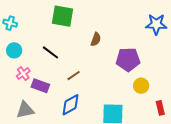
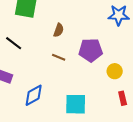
brown line: (74, 76) -> (59, 57), moved, turned 56
yellow circle: (141, 86) -> (115, 71), moved

